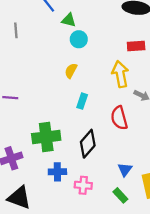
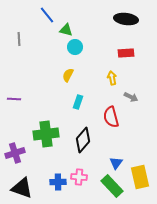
yellow arrow: (120, 74) -> (112, 78), size x0.6
blue cross: (57, 172) -> (58, 182), moved
green rectangle: (120, 195) -> (112, 186), size x1.6

